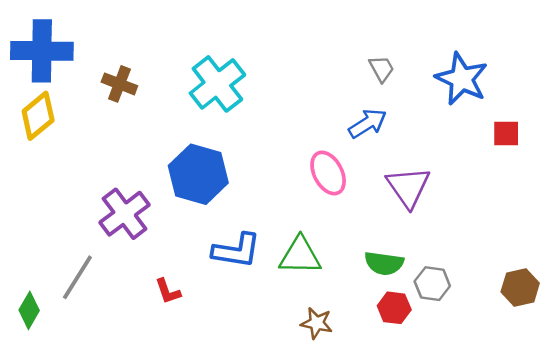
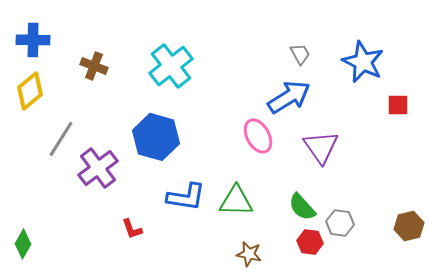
blue cross: (42, 51) -> (33, 40), size x0.7
blue arrow: (367, 123) -> (289, 97), size x1.4
green semicircle: (384, 263) -> (302, 207), turned 40
gray line: (77, 277) -> (61, 139), moved

